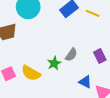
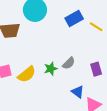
yellow semicircle: (31, 73) -> (27, 74), turned -78

